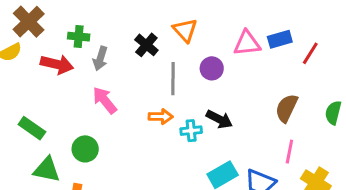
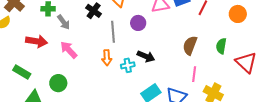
gray arrow: (100, 58) -> (64, 22), turned -49
red arrow: (57, 64) -> (37, 41), moved
orange arrow: (161, 117) -> (107, 58), turned 91

